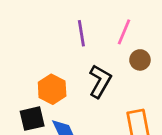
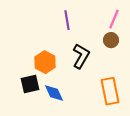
pink line: (124, 32) -> (114, 19), moved

